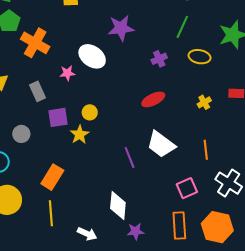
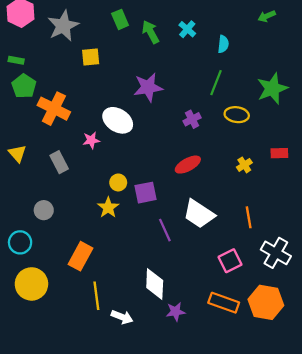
purple square: (58, 117) -> (145, 193), moved
yellow line: (51, 213) -> (96, 296), moved
orange rectangle: (179, 226) -> (224, 303), turned -64

